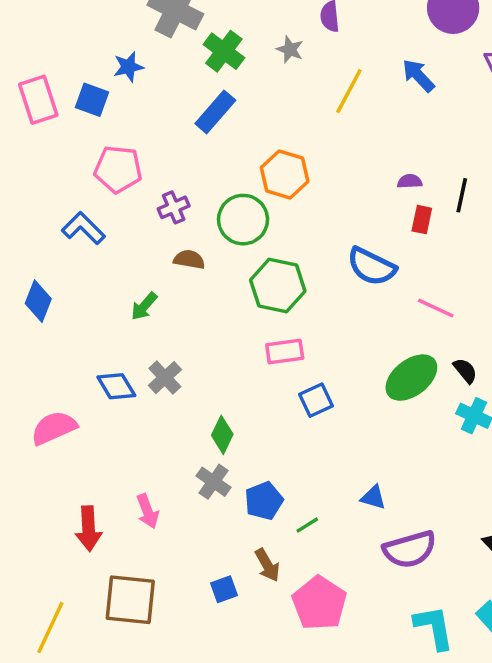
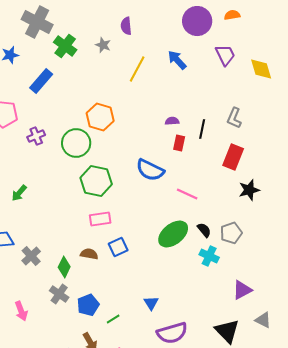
blue rectangle: (215, 112) -> (41, 81), moved
brown semicircle: (189, 259) -> (89, 254), moved
gray cross: (165, 378) -> (31, 256), moved
blue triangle: (373, 497) -> (151, 303), turned 42

